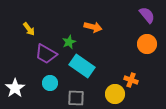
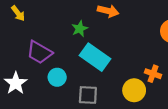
yellow arrow: (29, 29) -> (18, 13), moved
purple trapezoid: (46, 54) -> (39, 52), moved

